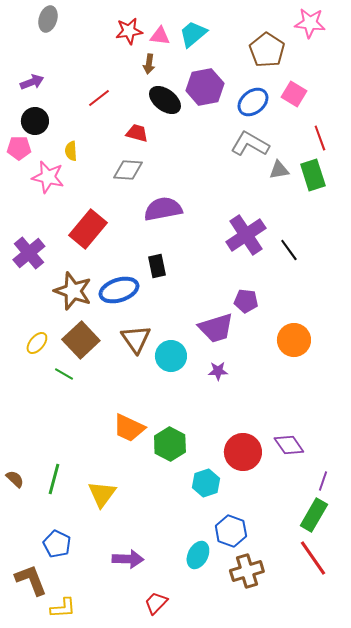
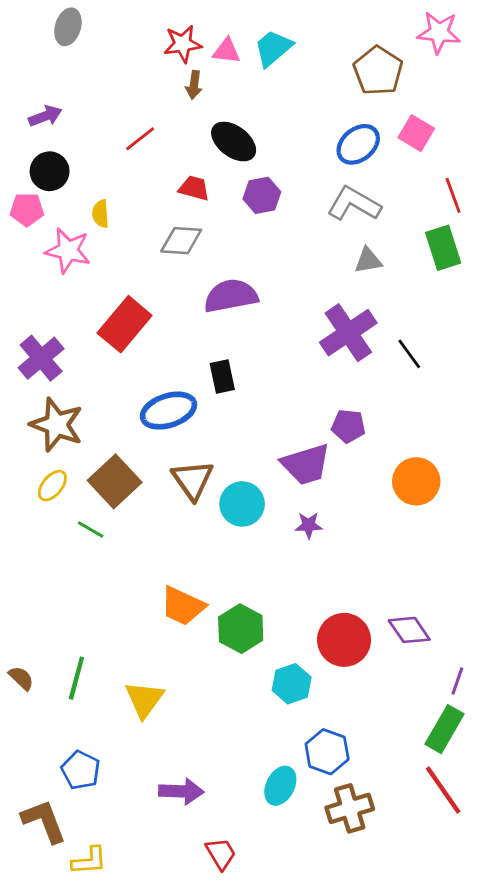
brown arrow: (149, 64) -> (194, 85), moved
purple hexagon: (205, 87) -> (262, 195), moved, size x0.7
gray triangle: (279, 170) -> (368, 260), moved
brown star: (73, 291) -> (57, 425), moved
red trapezoid: (156, 603) -> (221, 854), turned 105

